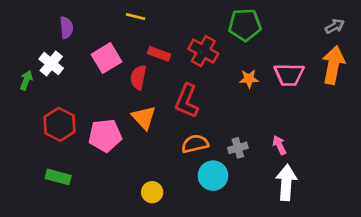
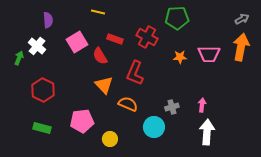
red semicircle: (138, 77) -> (100, 56), turned -42
pink pentagon: (105, 135) -> (82, 121), moved
orange semicircle: (195, 144) -> (128, 104), moved, turned 36
pink arrow: (279, 145) -> (202, 105), turned 32

